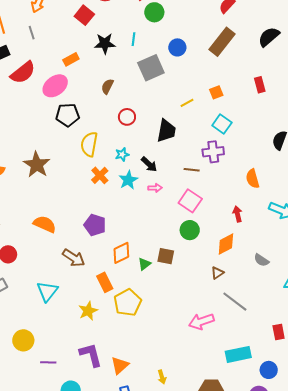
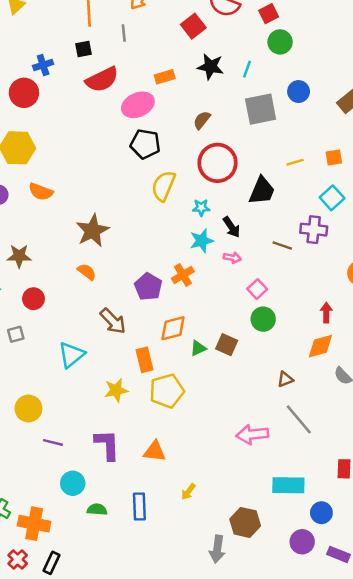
red circle: (127, 117) -> (218, 163), size x1.8
brown star: (37, 165) -> (92, 231), moved
orange cross: (100, 175) -> (183, 275), moved
pink square: (190, 201) -> (257, 289), moved, size x0.7
orange semicircle: (45, 224) -> (87, 272), size x0.7
orange diamond: (226, 244) -> (320, 346), moved
orange triangle: (120, 365) -> (155, 451), moved, turned 36
yellow arrow: (162, 377) -> (188, 492), turned 40

